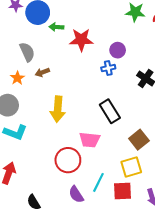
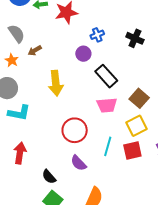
purple circle: (118, 50) -> (83, 54), moved
pink trapezoid: (90, 140) -> (107, 105), moved
purple semicircle: (76, 194) -> (79, 163), moved

